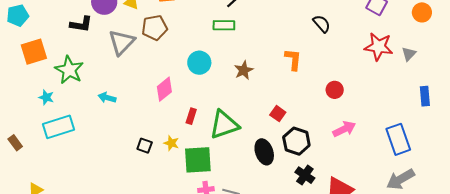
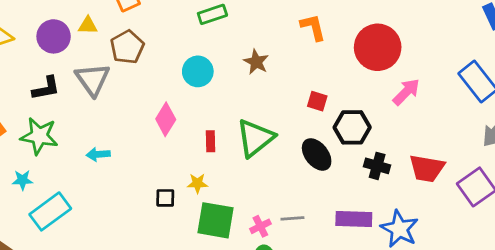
black L-shape: (81, 24) -> (46, 88), moved
red circle: (335, 90) -> (378, 47), size x2.0
green square: (198, 160) -> (216, 220), moved, turned 32

